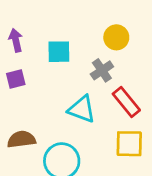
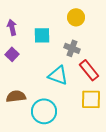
yellow circle: (116, 37) -> (76, 17), moved
gray cross: (102, 70) -> (72, 48), turned -35
purple square: (16, 79) -> (12, 54), turned -32

